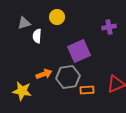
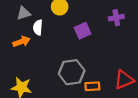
purple square: (79, 51) -> (83, 31), moved, size x0.7
orange arrow: (44, 74) -> (21, 42), moved

